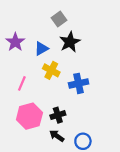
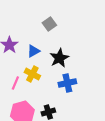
black star: (70, 42) -> (59, 58), moved
yellow cross: (51, 70) -> (32, 74), moved

